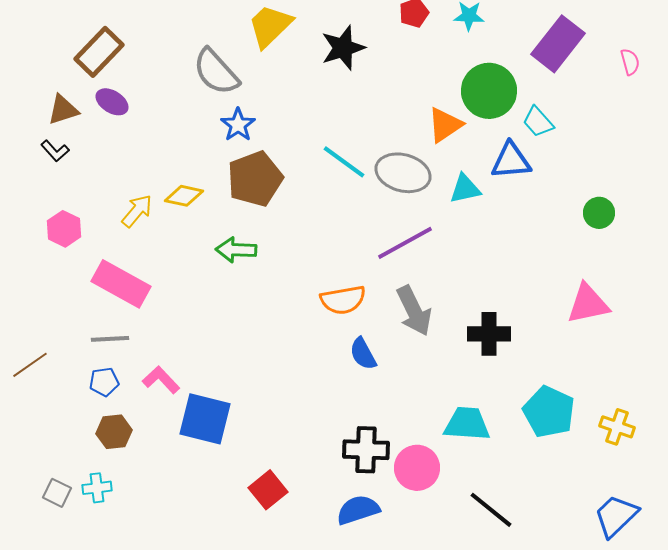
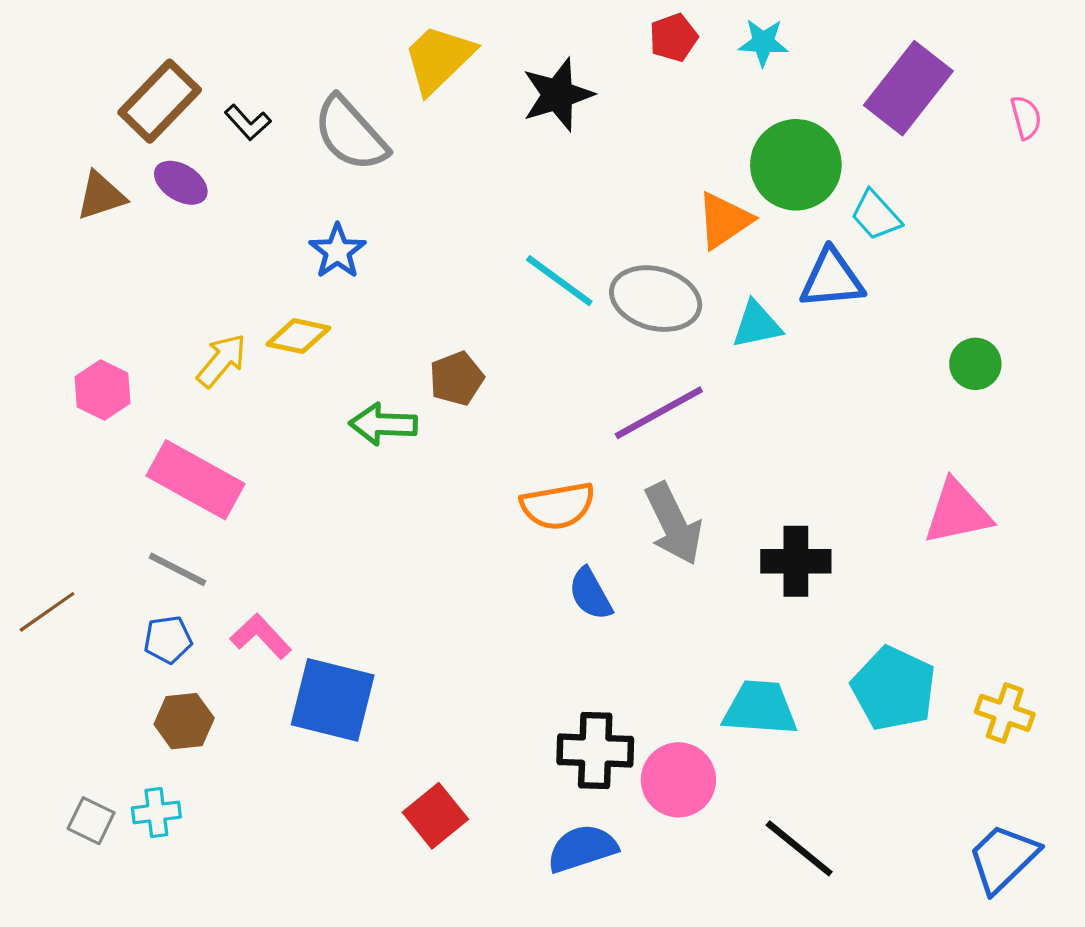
blue star: (238, 125) -> (337, 251), moved
black L-shape: (55, 151) -> (248, 122), moved
brown pentagon: (255, 179) -> (457, 379), moved, size x0.6
gray line: (110, 339) -> (178, 569), turned 30

